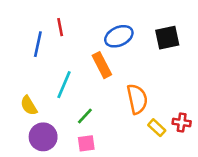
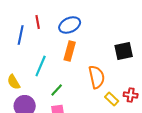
blue ellipse: (119, 36) -> (70, 25), moved
black square: (167, 38) -> (124, 51), moved
orange rectangle: (102, 65) -> (70, 51), turned 42

